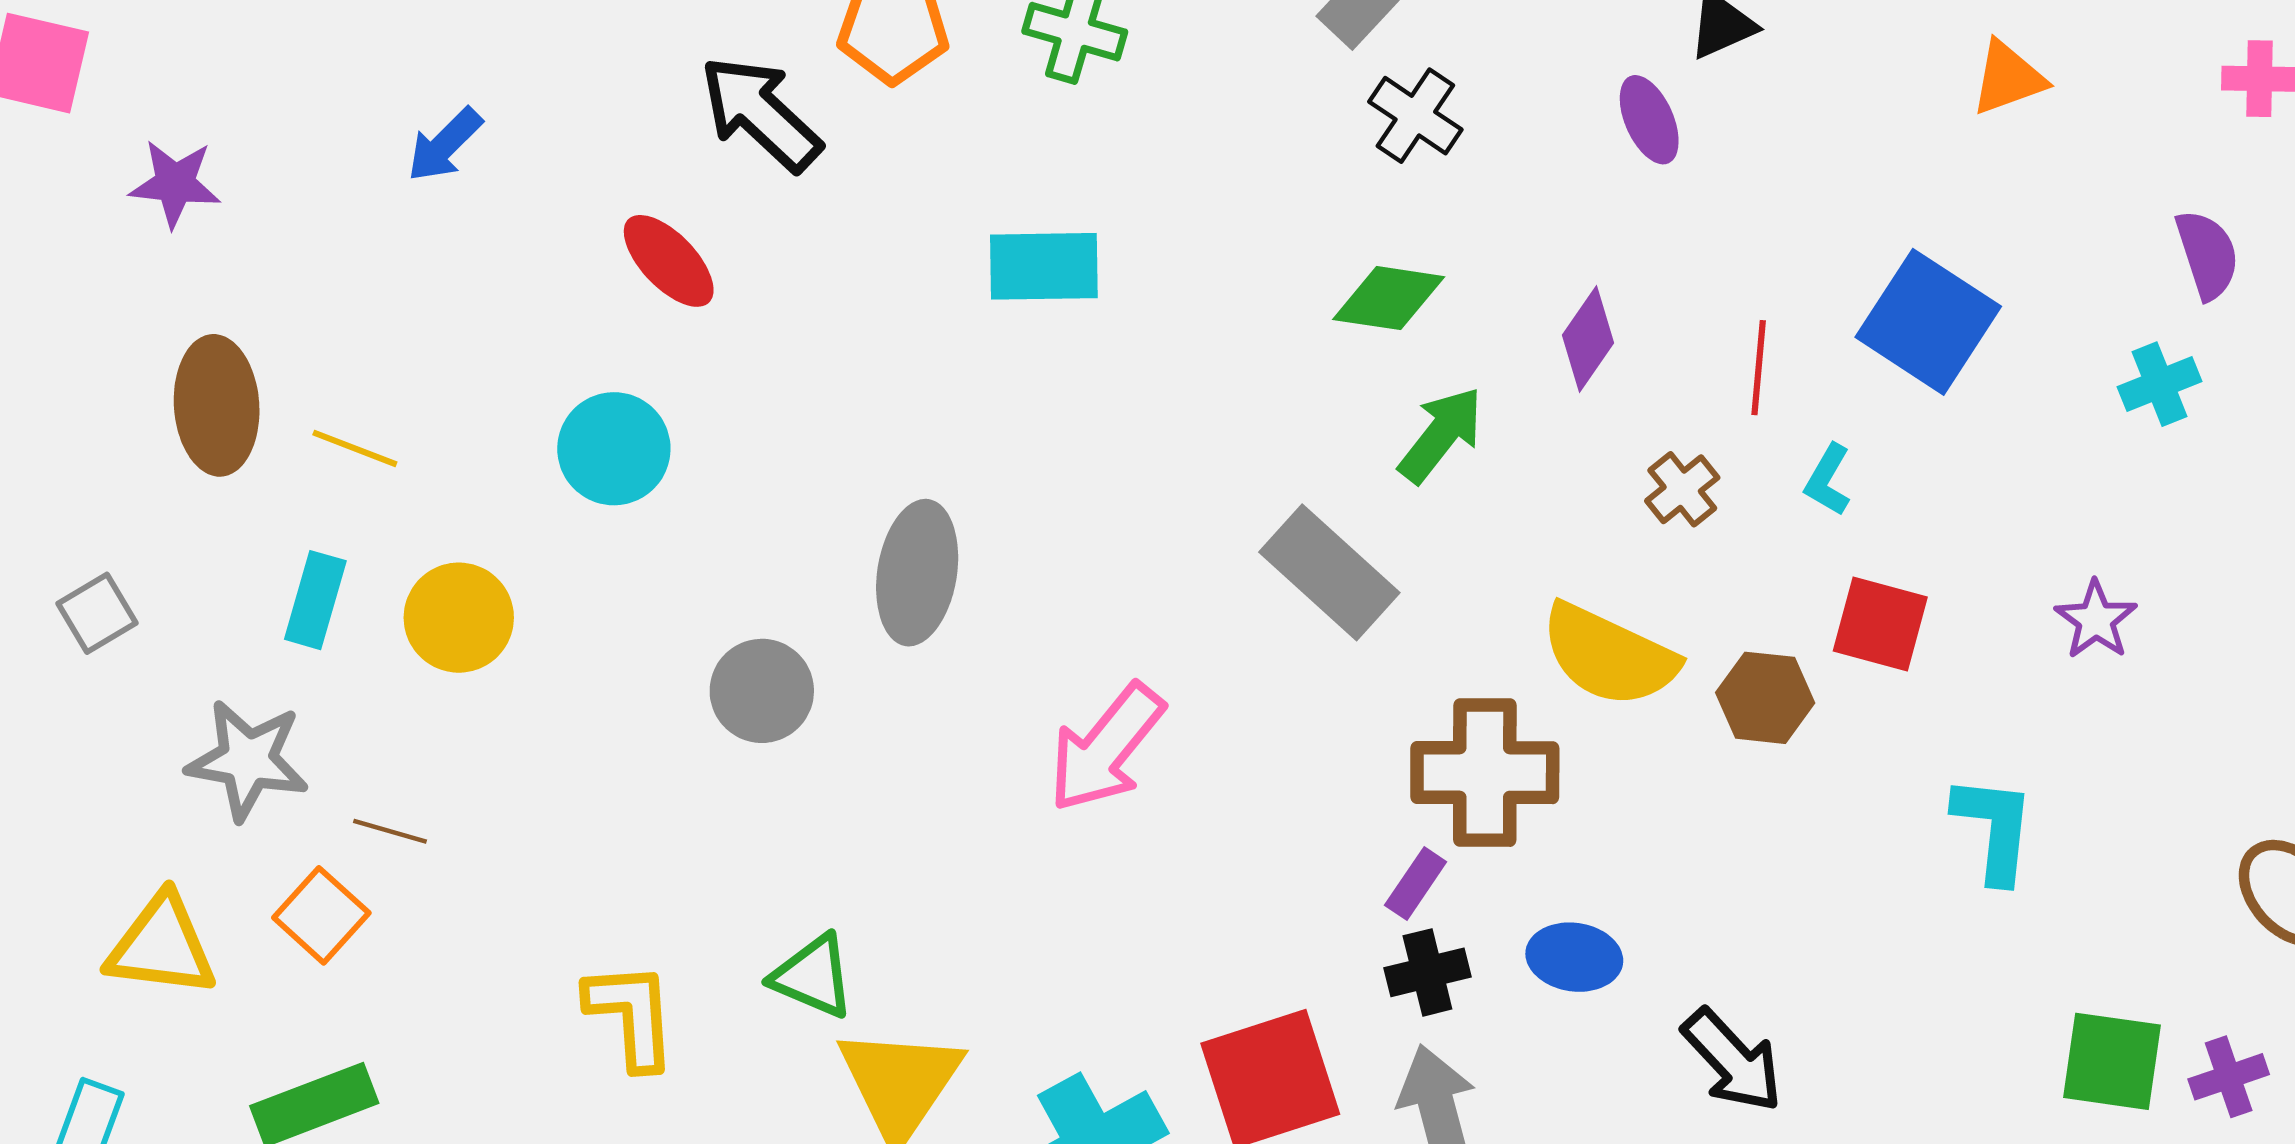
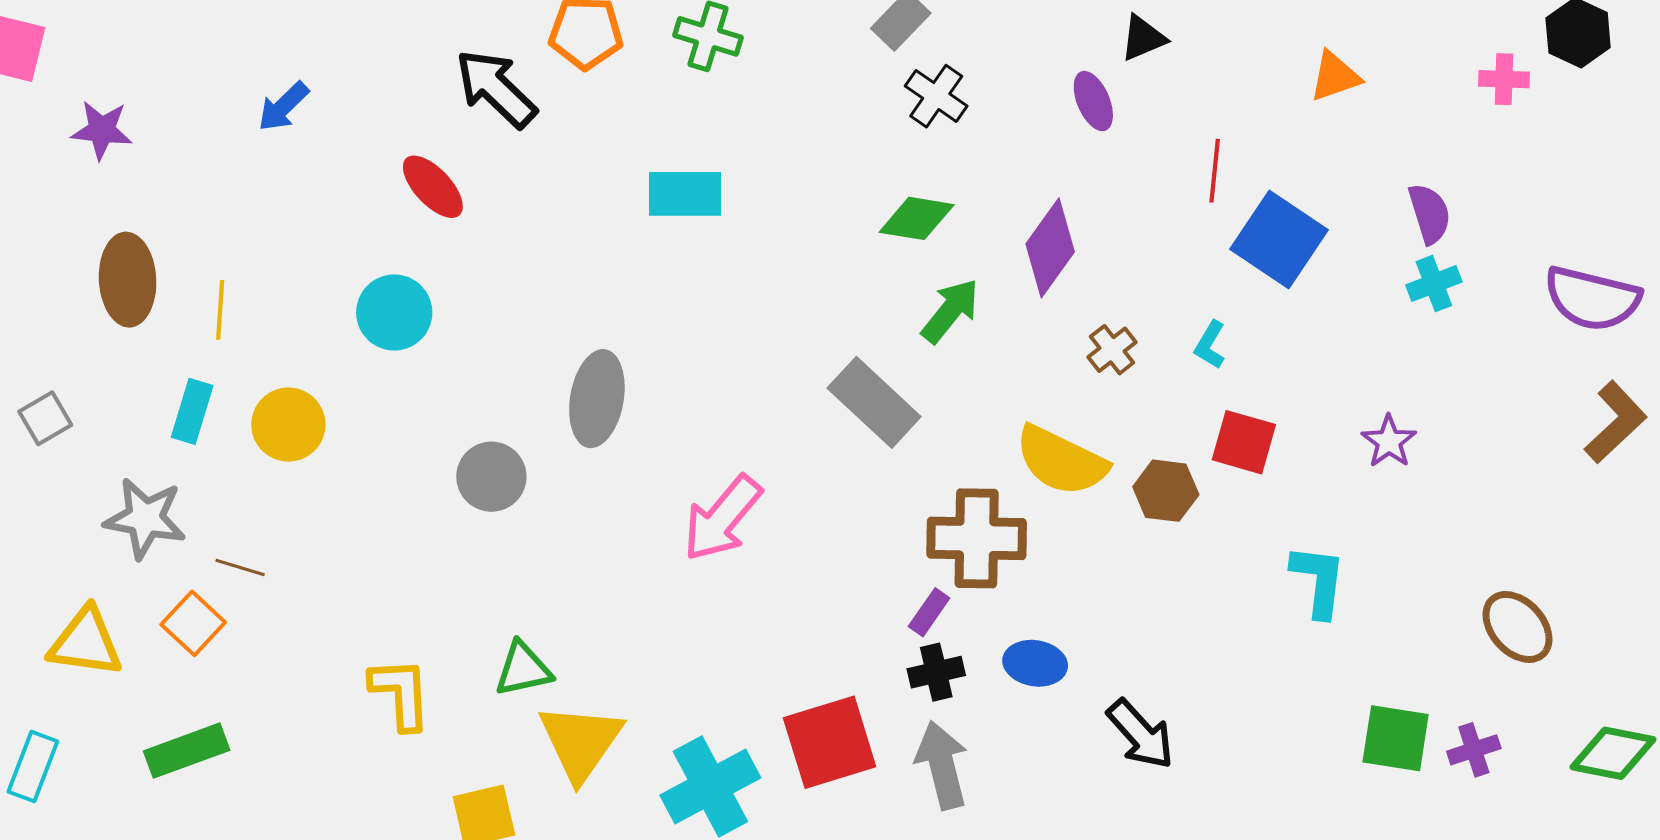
purple semicircle: (2207, 255) -> (1430, 214), moved
purple diamond: (1588, 339) -> (1050, 248), size x1.4
red line: (1759, 368) -> (1215, 171), moved
yellow line: (355, 448) -> (220, 310), turned 72
green triangle: (813, 976) -> (523, 669), turned -36

